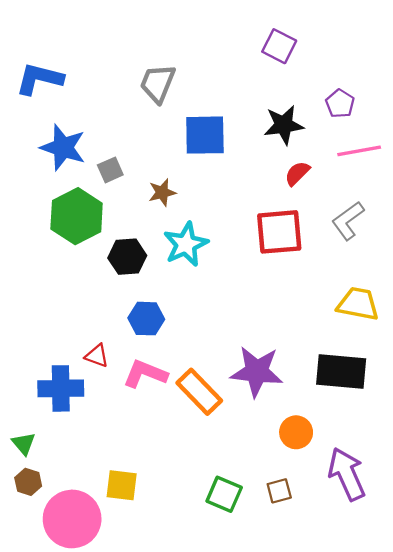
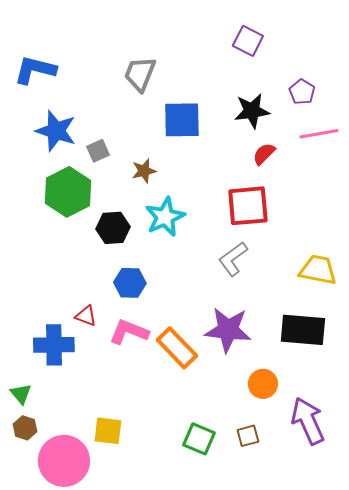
gray L-shape: (348, 221) -> (233, 259), moved

